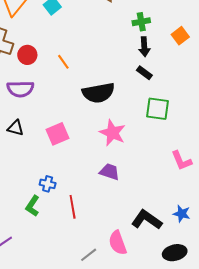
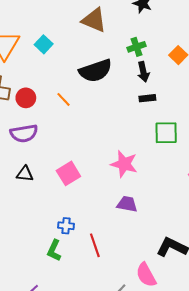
black rectangle: (144, 73) -> (147, 98), turned -35
black semicircle: (98, 93) -> (95, 71), moved

